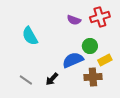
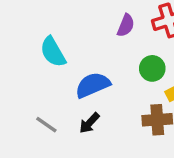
purple semicircle: (74, 20) -> (126, 25), turned -88
blue semicircle: (73, 60) -> (93, 85), moved

